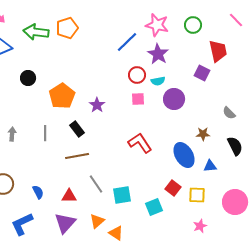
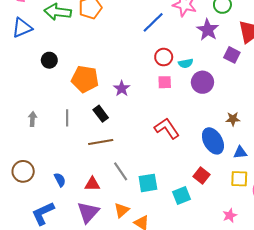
purple star: (158, 54) -> (208, 30), moved
orange pentagon: (62, 96) -> (85, 79), turned -30
yellow square: (197, 195) -> (239, 179), moved

